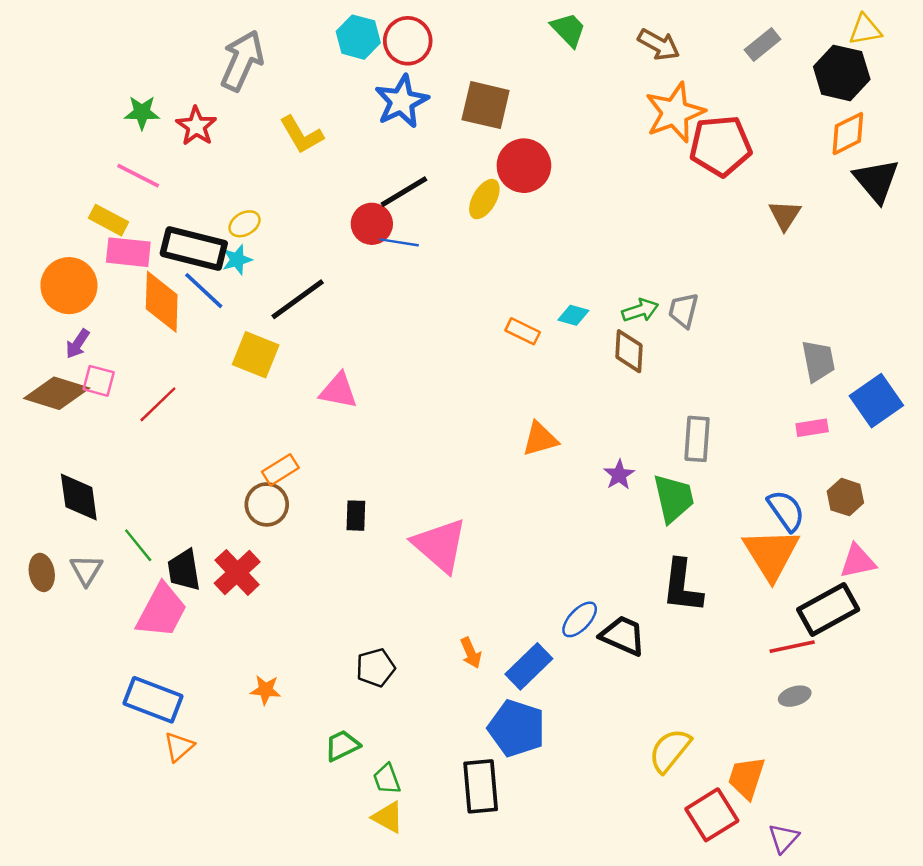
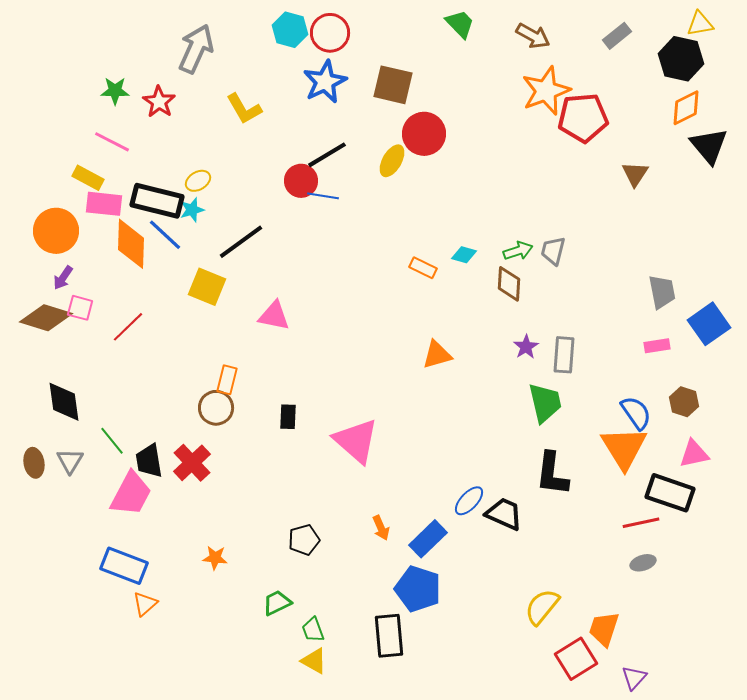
orange rectangle: (280, 470) -> (227, 380), turned -44
purple star: (619, 475) -> (526, 347), moved
black rectangle: (828, 610) -> (670, 493), turned 48

